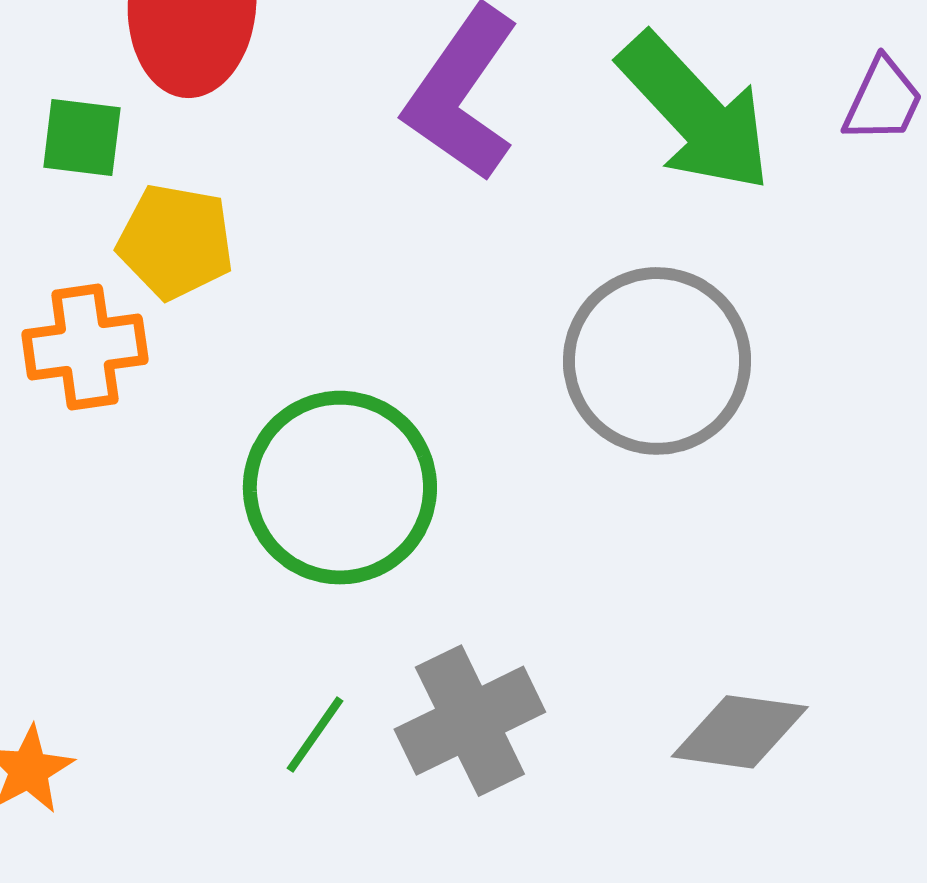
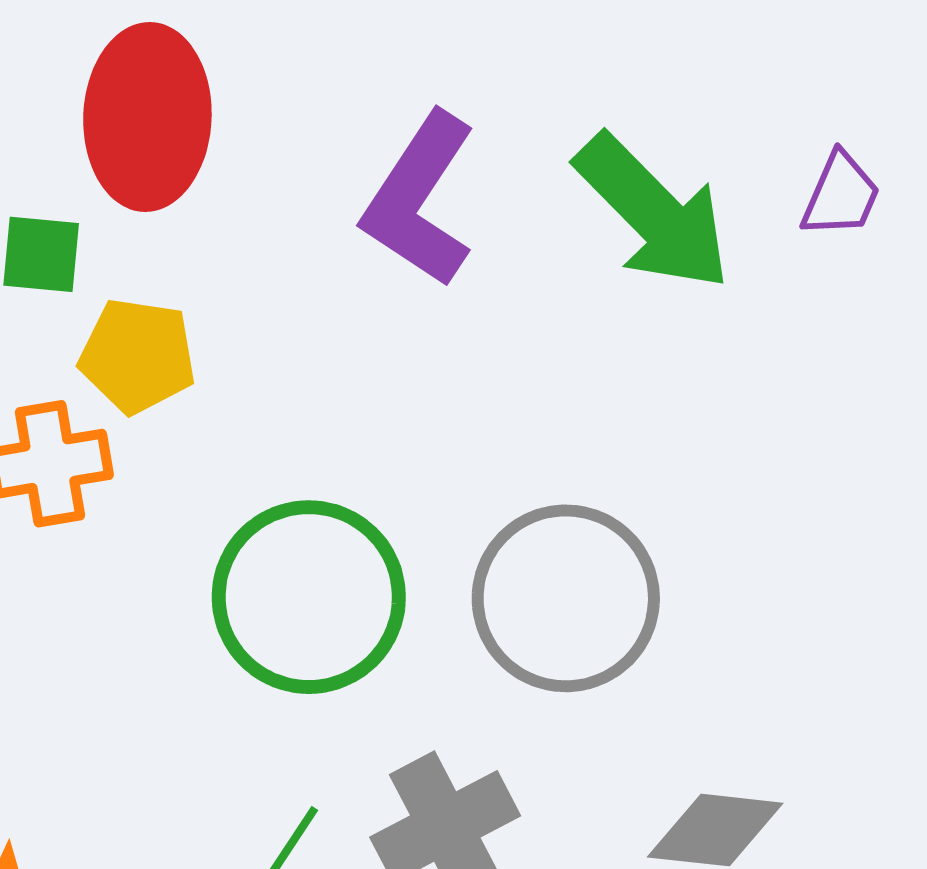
gray circle: (657, 361) -> (566, 598), moved

